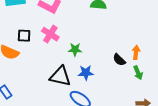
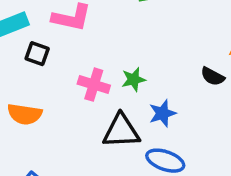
pink cross: (50, 34) -> (94, 85), moved
black square: (24, 36) -> (37, 54), moved, turned 32

